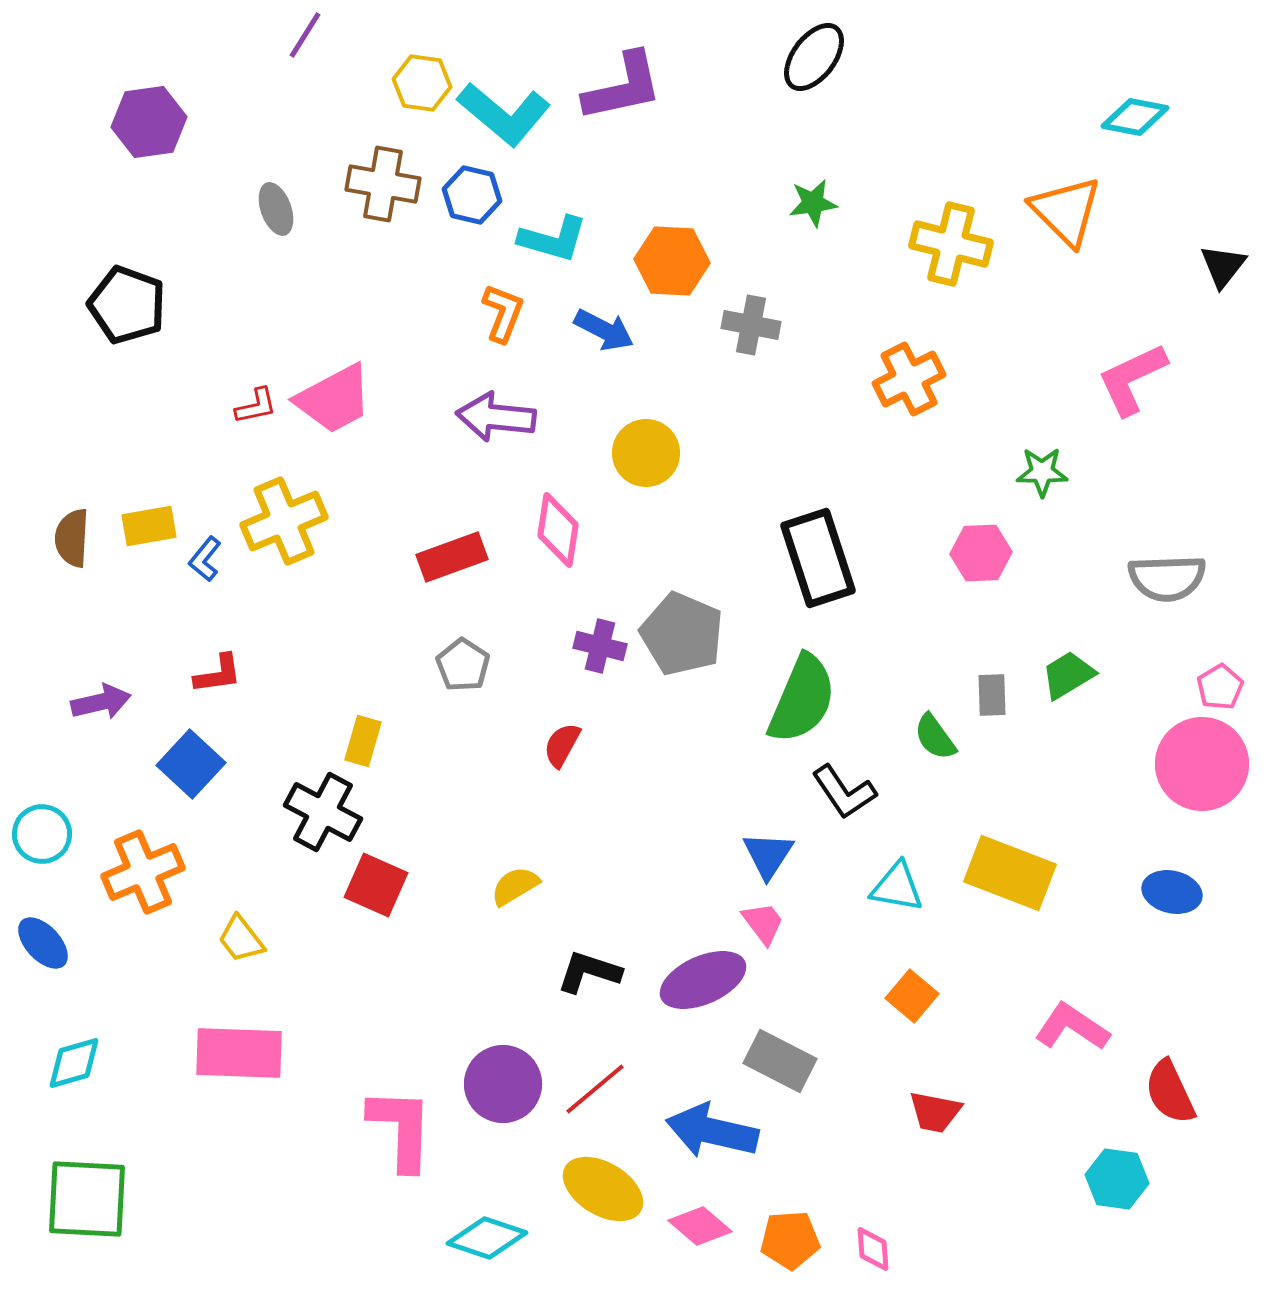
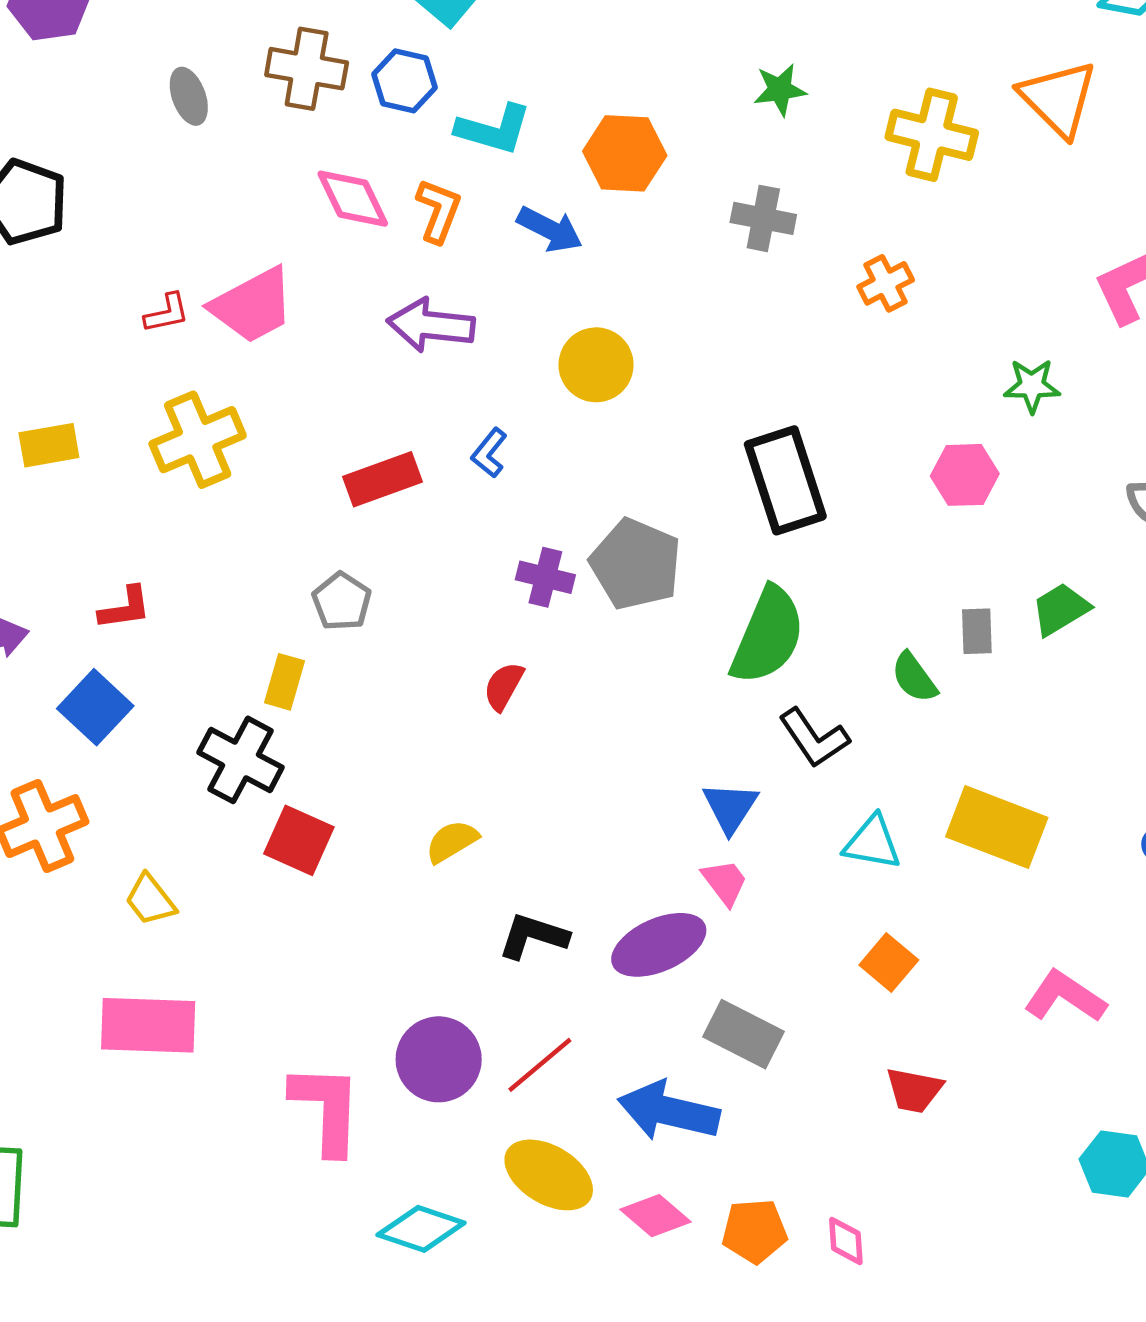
gray cross: (751, 325) -> (763, 218), moved
orange cross: (909, 379) -> (886, 283), size x0.7
pink diamond: (558, 530) -> (353, 199), moved, turned -34
blue L-shape: (205, 559) -> (489, 453), moved
gray pentagon: (463, 665) -> (342, 601), moved

